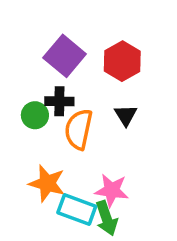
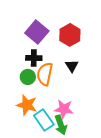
green circle: (35, 115) -> (28, 77), moved
cyan rectangle: (77, 210) -> (44, 120), turned 35

